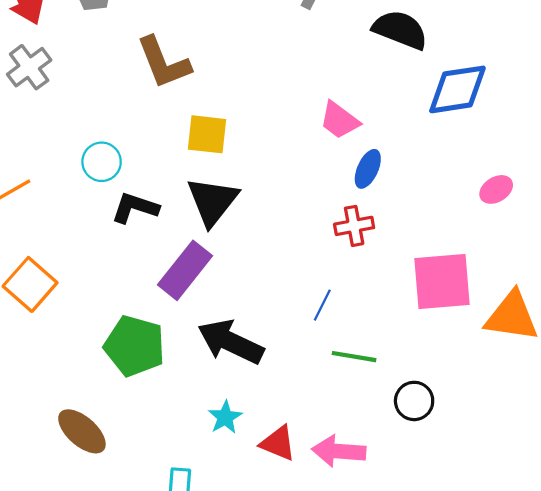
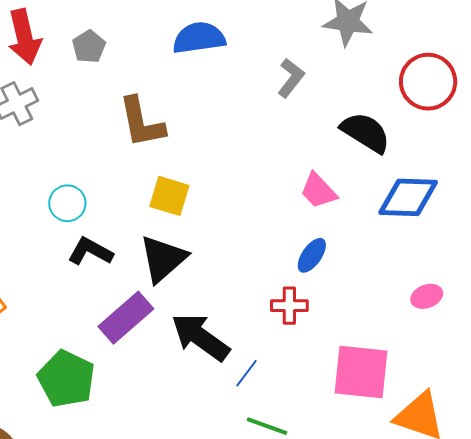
pink trapezoid: (339, 120) -> (318, 191), moved
black arrow: (231, 342) -> (200, 337), moved

